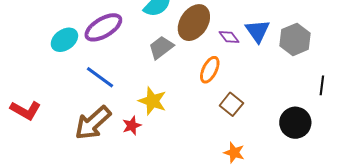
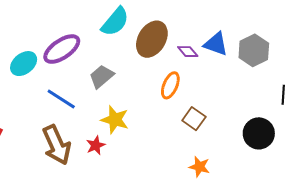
blue triangle: (257, 31) -> (216, 44), turned -32
gray trapezoid: (161, 47) -> (101, 77), moved
brown arrow: (93, 123) -> (57, 145), turned -69

